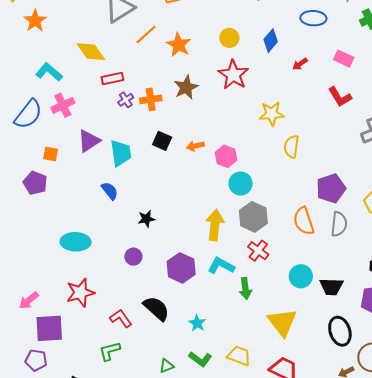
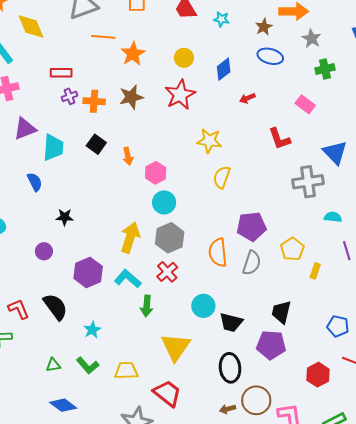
orange line: (146, 35) -> (103, 37), turned 35
yellow diamond: (91, 52) -> (31, 26), moved
pink rectangle: (344, 59) -> (305, 104), moved
orange arrow: (195, 146) -> (128, 156), turned -102
yellow trapezoid: (239, 356) -> (126, 371), turned -35

